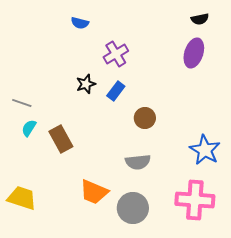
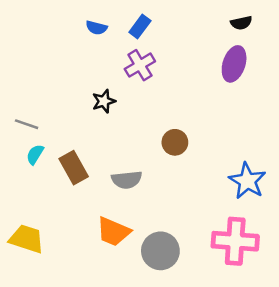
blue rectangle: (116, 91) -> (140, 26), moved
gray semicircle: (138, 162) -> (127, 180), moved

